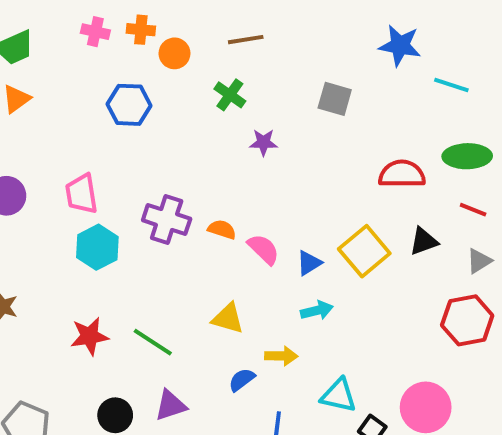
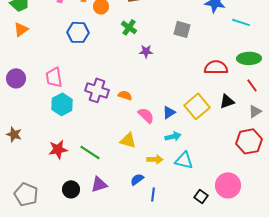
red line: (473, 210) -> (252, 85), turned 32
pink semicircle: (263, 249) -> (146, 115), moved
blue semicircle: (242, 380) -> (137, 179), moved
cyan triangle: (339, 395) -> (184, 160), moved

